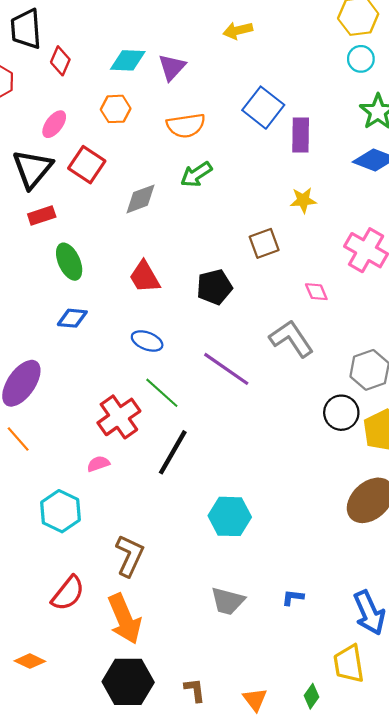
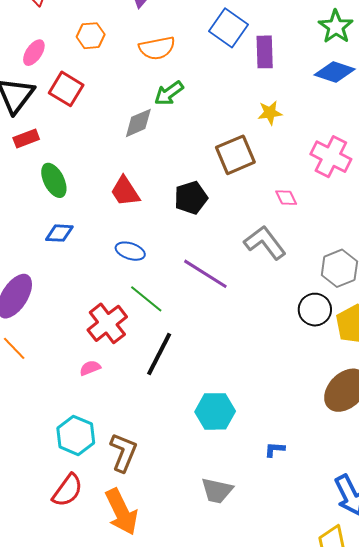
gray diamond: (141, 199) -> (138, 123), moved
brown square: (264, 243) -> (235, 155), size x1.4
cyan hexagon: (61, 511) -> (76, 435), moved
blue L-shape: (293, 597) -> (275, 449), moved

